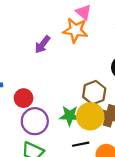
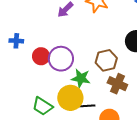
yellow circle: (90, 116) -> (70, 98), moved
purple circle: (35, 121) -> (61, 59), moved

